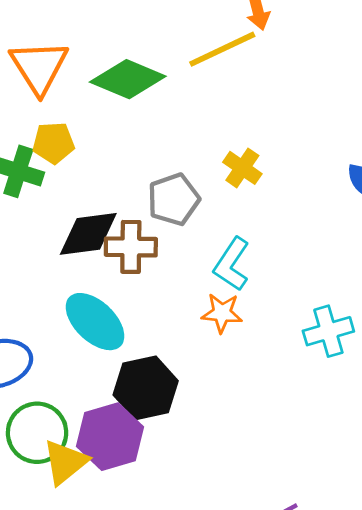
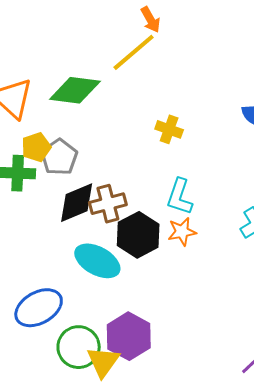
gray pentagon: (174, 199) -> (59, 157), moved
black hexagon: (146, 388) -> (138, 235), moved

